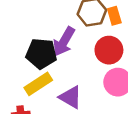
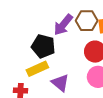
purple arrow: (64, 42) -> (63, 25), moved

